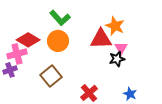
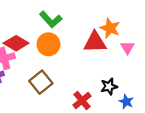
pink triangle: (121, 48) -> (127, 48), moved
black star: (117, 59) -> (109, 86), moved

